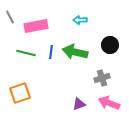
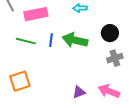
gray cross: (102, 78) -> (115, 58), moved

